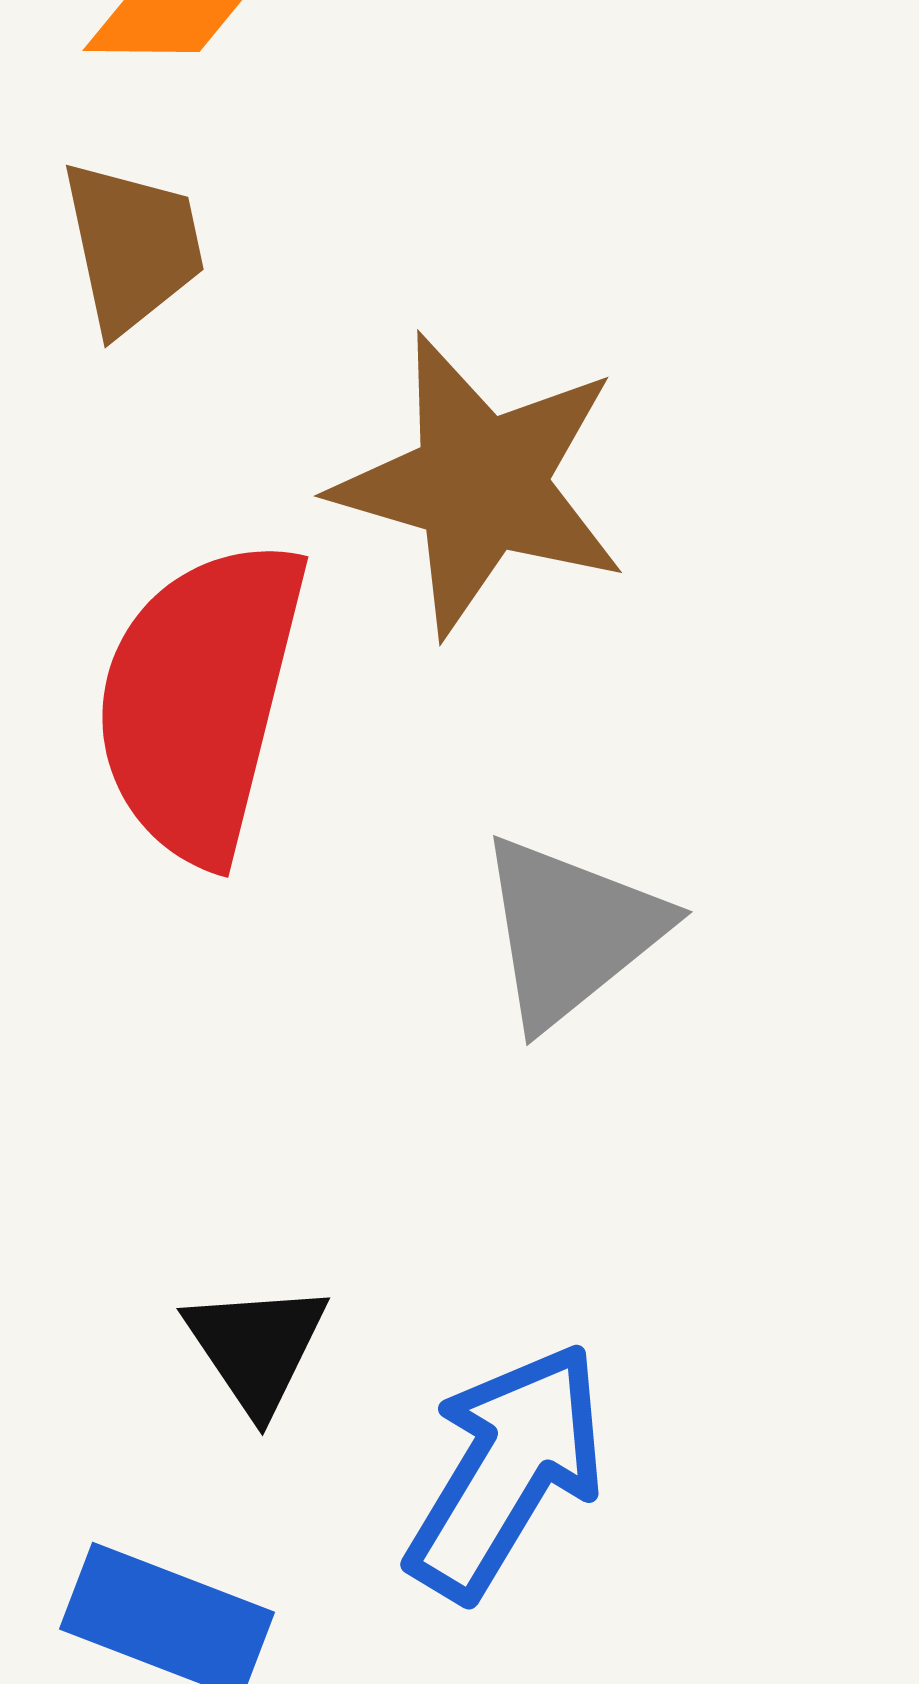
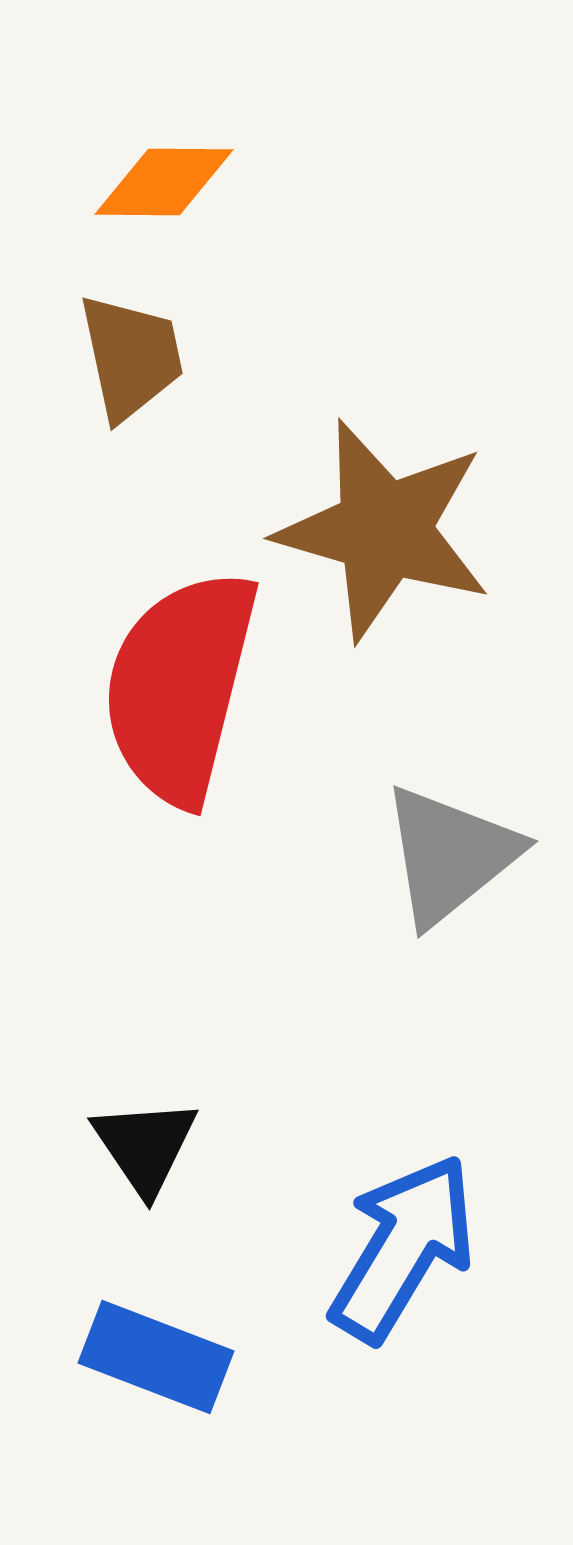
black triangle: (256, 1347) -> (145, 1146), moved

